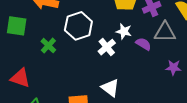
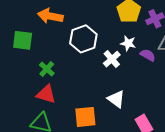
green cross: (48, 46) -> (47, 69), moved
red triangle: (20, 78) -> (46, 94), moved

